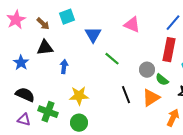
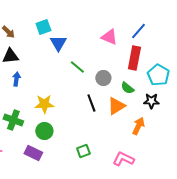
cyan square: (67, 17) -> (43, 27), moved
pink triangle: (132, 25) -> (109, 37), moved
blue arrow: (64, 67) -> (16, 79), moved
gray circle: (147, 70) -> (103, 78), moved

